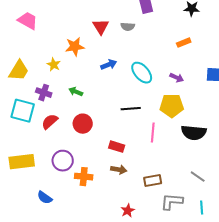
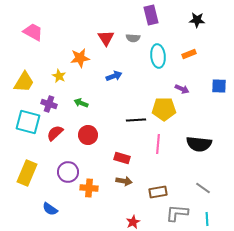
cyan ellipse: (142, 73) -> (158, 56), moved, turned 35
yellow pentagon: (172, 106) -> (164, 109), moved
yellow rectangle: (22, 162) -> (27, 173), turned -60

